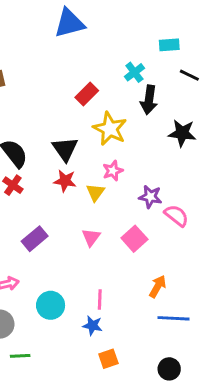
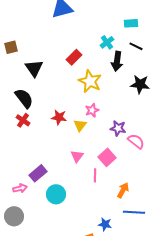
black line: (189, 75) -> (136, 46), moved
black triangle: (65, 149) -> (34, 68), moved
purple rectangle: (35, 239) -> (38, 173), moved
pink line: (100, 299) -> (95, 175), moved
cyan circle: (51, 305) -> (56, 194), moved
blue star: (92, 326) -> (105, 224), moved

